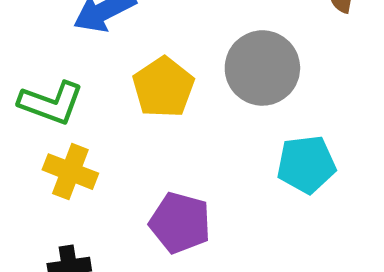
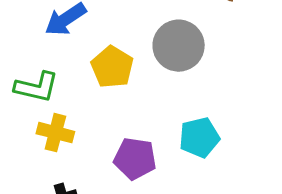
cyan pentagon: (306, 164) -> (199, 137), moved

